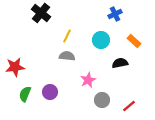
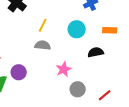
orange rectangle: (134, 41) -> (110, 30), turned -40
purple circle: (50, 92) -> (19, 72), moved

